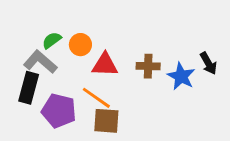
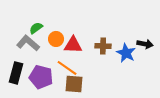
orange circle: (80, 45) -> (56, 39), moved
black arrow: (209, 63) -> (145, 44), turned -49
black rectangle: (29, 88) -> (16, 73), moved

